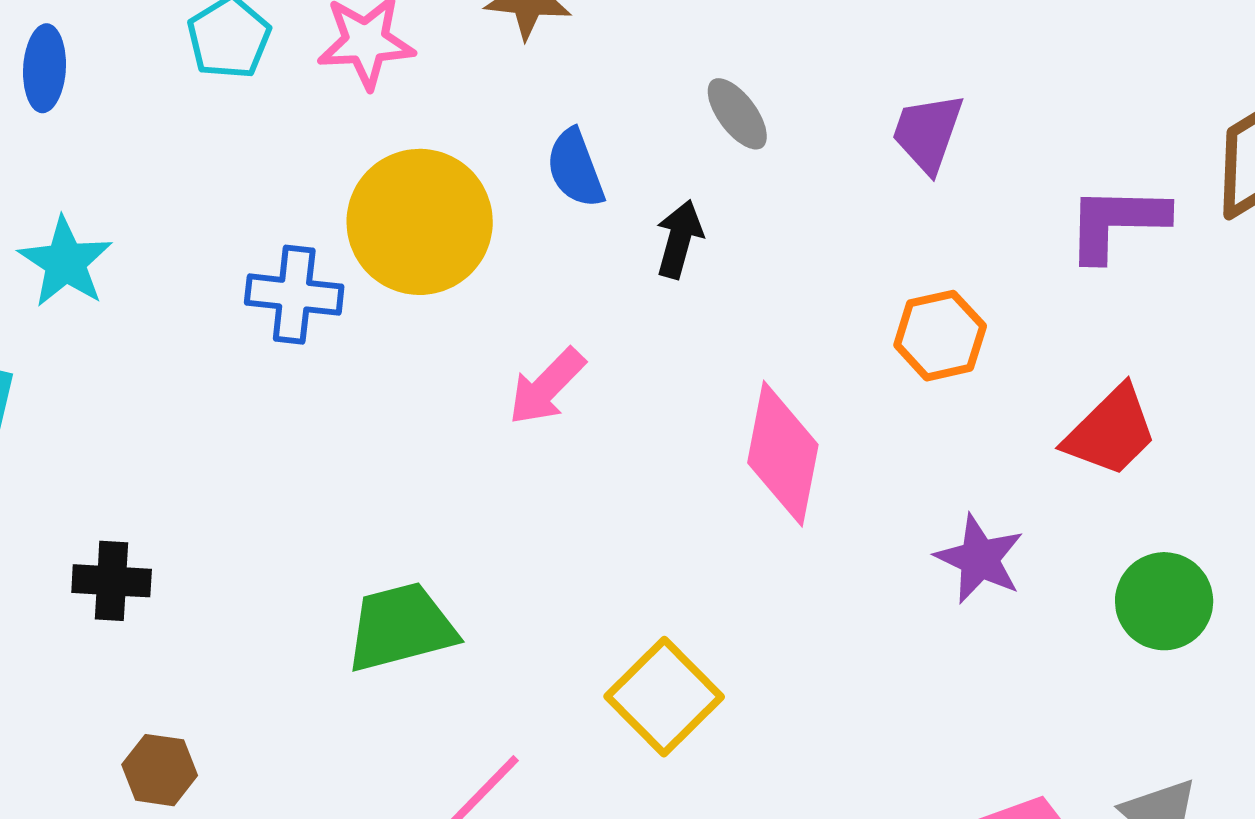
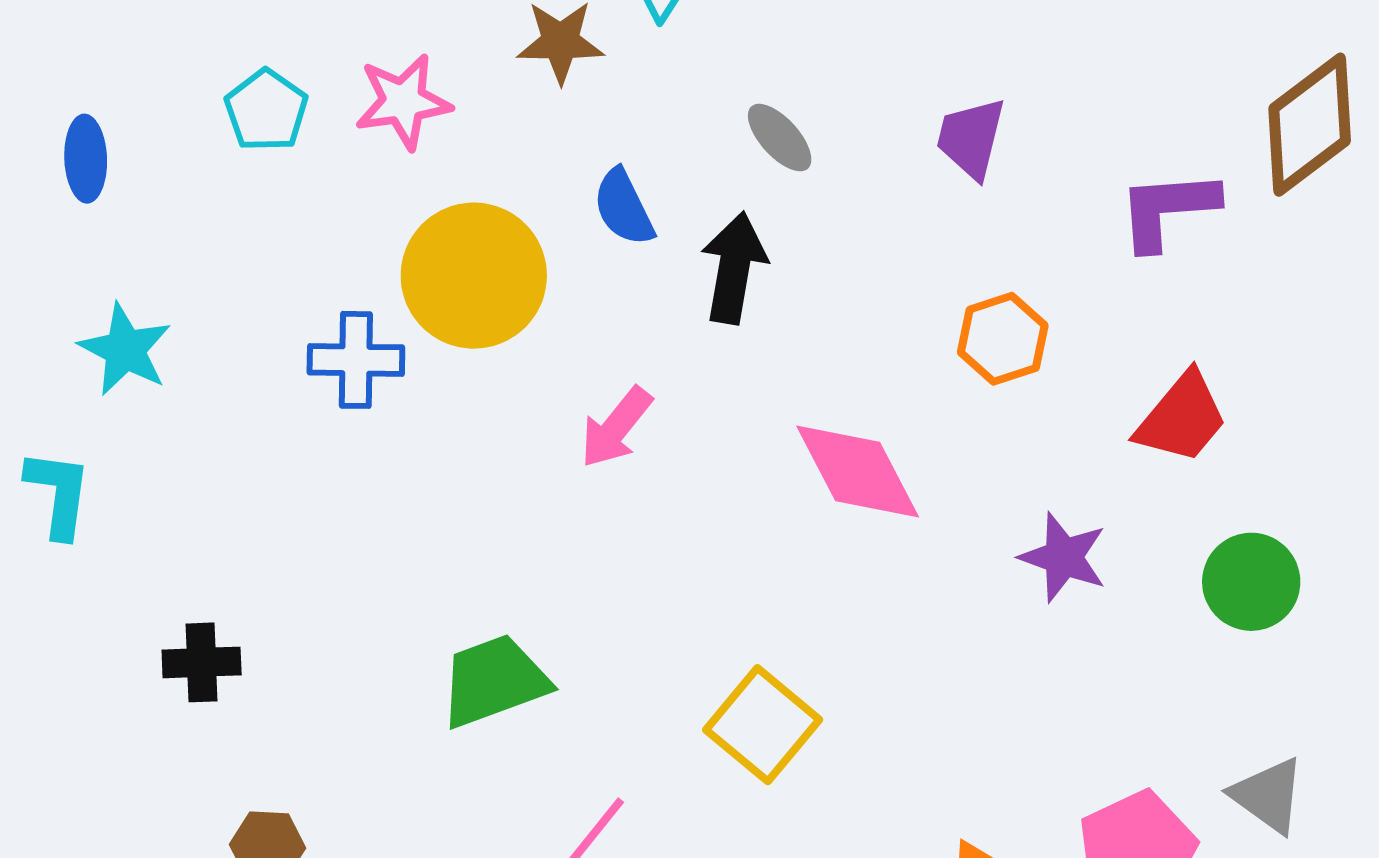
black arrow: (679, 239) -> (734, 268), size x1.4
pink diamond: (783, 454) -> (858, 471), turned -33

